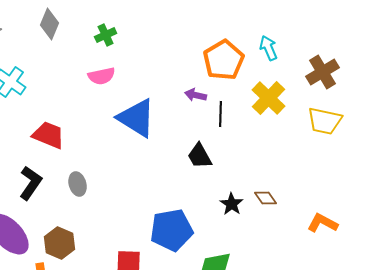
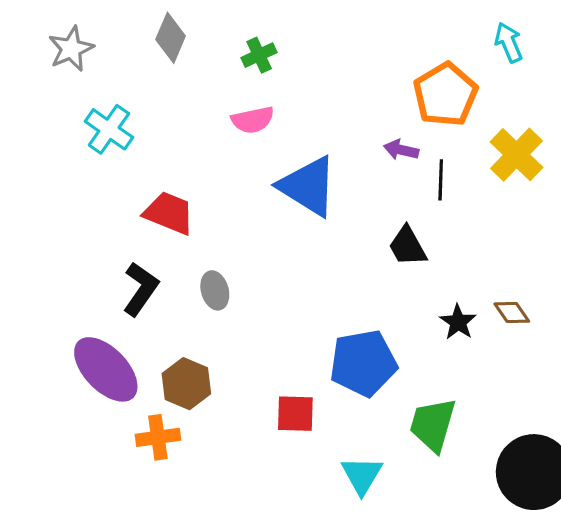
cyan arrow: (269, 48) -> (509, 42), moved

